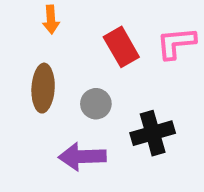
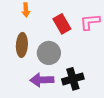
gray circle: (96, 104) -> (49, 53), size x1.5
black cross: (153, 133) -> (73, 79), moved

